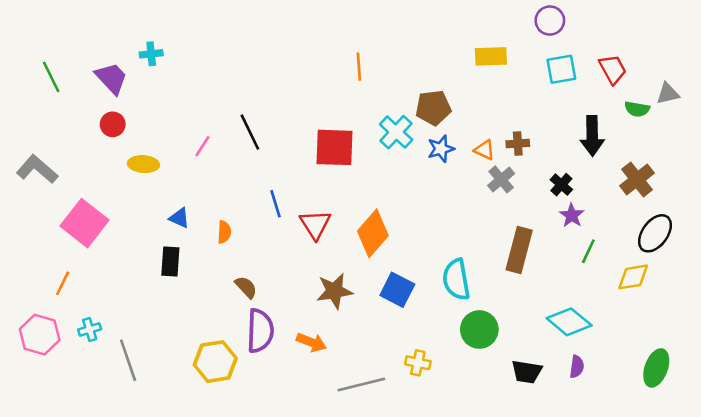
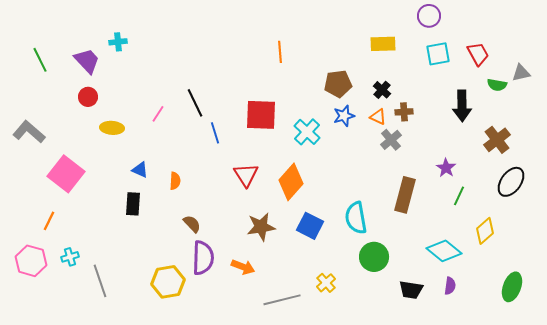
cyan cross: (396, 132) -> (307, 132), moved
black cross: (561, 185) -> (382, 90), moved
blue line: (276, 204) -> (215, 133), moved
yellow diamond: (633, 277) -> (485, 231), moved, turned -32
yellow cross: (418, 363) -> (326, 283), turned 36

